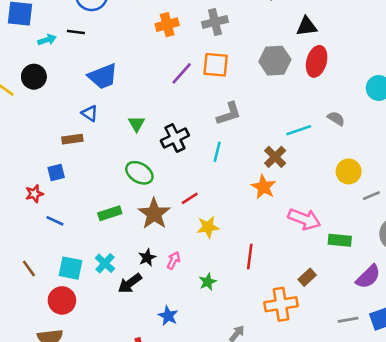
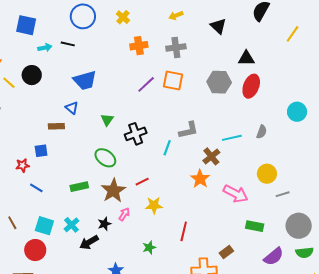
gray L-shape: (229, 114) -> (189, 130), moved
gray semicircle: (336, 119) -> (262, 132), turned 72
pink arrow: (304, 219) -> (236, 194), moved
pink arrow: (173, 260) -> (124, 214), moved

